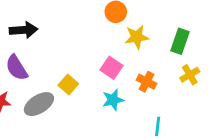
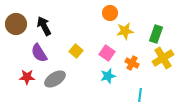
black arrow: (24, 30) -> (44, 26), turned -114
yellow cross: (190, 75) -> (163, 58), size x1.5
yellow square: (68, 84) -> (76, 51), moved

